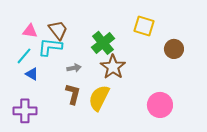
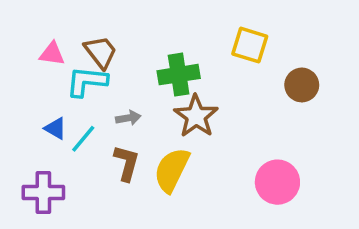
green cross: (103, 43) -> (179, 75), turned 30
cyan line: (24, 56) -> (83, 139), moved

